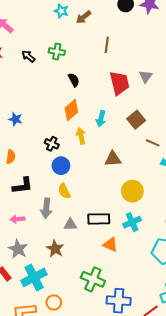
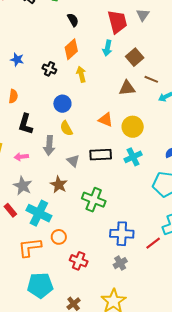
cyan arrow: (101, 119) -> (107, 48), moved
black cross: (52, 144) -> (49, 69), moved
brown triangle: (113, 159) -> (127, 88), moved
black L-shape: (23, 186) -> (26, 124), turned 115
gray triangle: (70, 225) -> (73, 161), turned 48
orange triangle: (110, 245) -> (106, 120), moved
cyan cross: (34, 277) -> (39, 213), turned -35
green cross: (93, 279) -> (94, 200), moved

